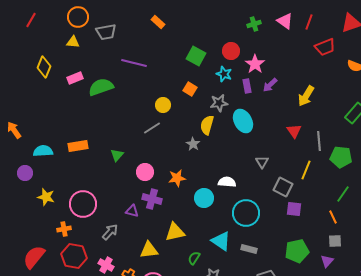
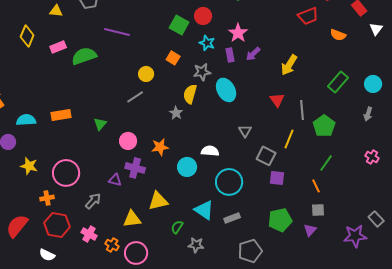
red circle: (231, 51) -> (203, 16), moved
green pentagon: (341, 157) -> (324, 126), turned 30
gray rectangle: (249, 249) -> (232, 218), turned -35

